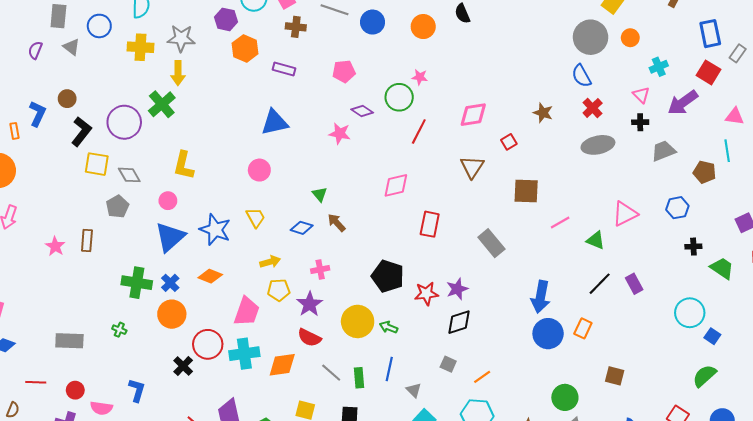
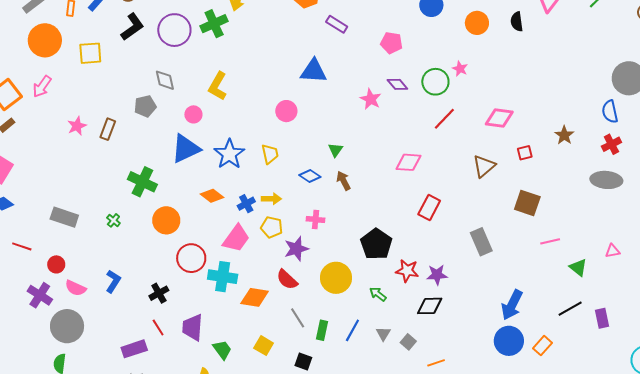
yellow square: (97, 164) -> (90, 53), moved, turned -30
pink triangle: (625, 214) -> (612, 251), size x0.6
blue cross: (170, 283) -> (246, 204), moved
green arrow: (389, 327) -> (378, 294), moved
black cross: (183, 366) -> (159, 293), moved
gray triangle: (414, 390) -> (383, 334), moved

